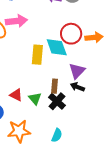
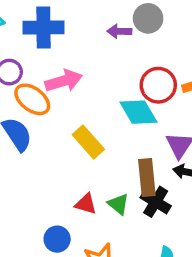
yellow rectangle: (37, 55) -> (88, 142), moved, turned -36
brown rectangle: (54, 86) -> (147, 178), size x1.5

